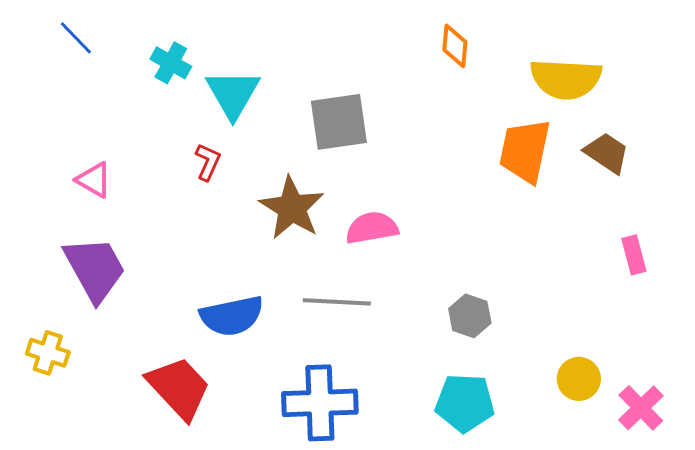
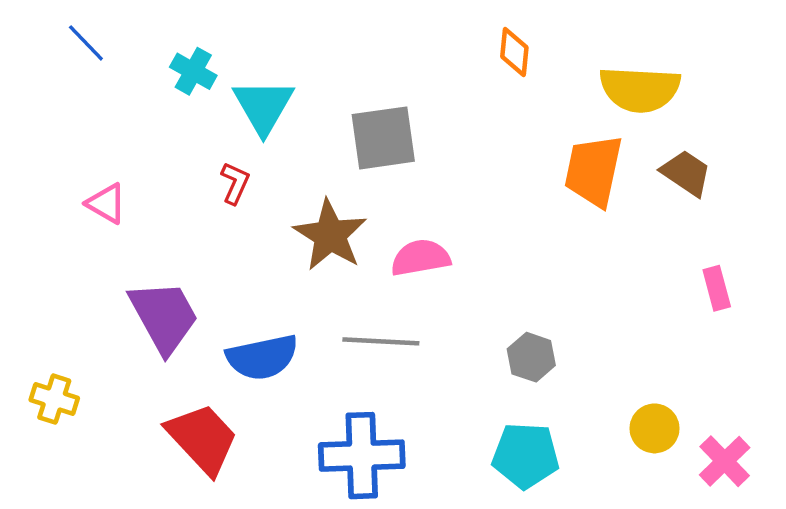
purple trapezoid: (95, 269) -> (164, 317), moved

